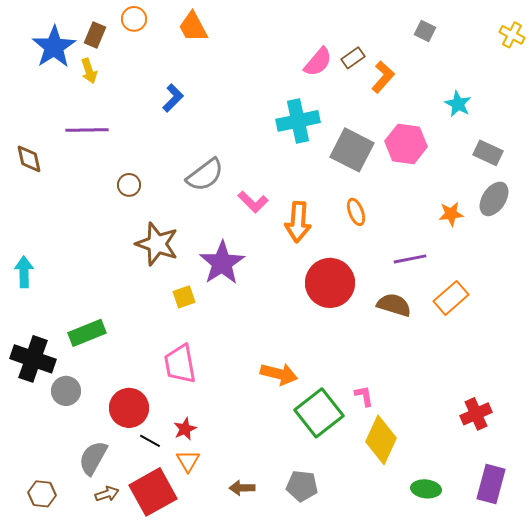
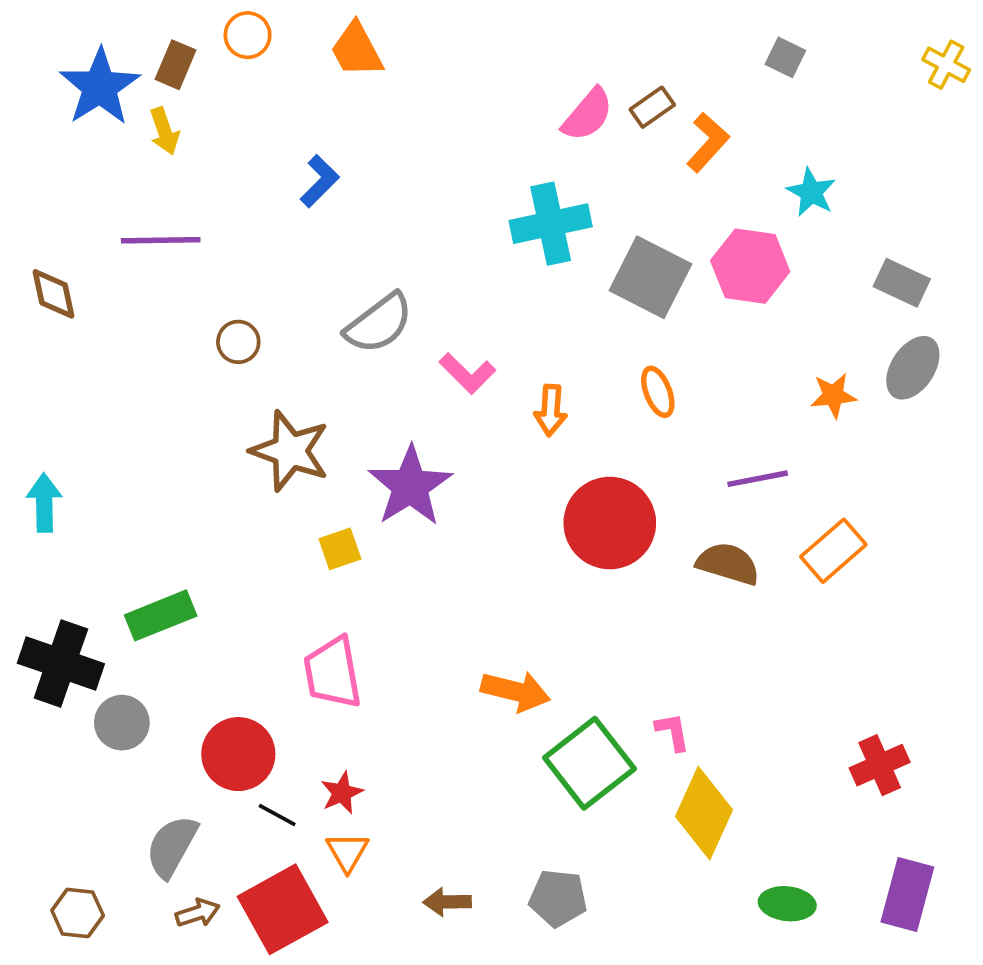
cyan star: (458, 104) -> (811, 192), moved
orange arrow: (298, 222) -> (551, 410), size x0.7

